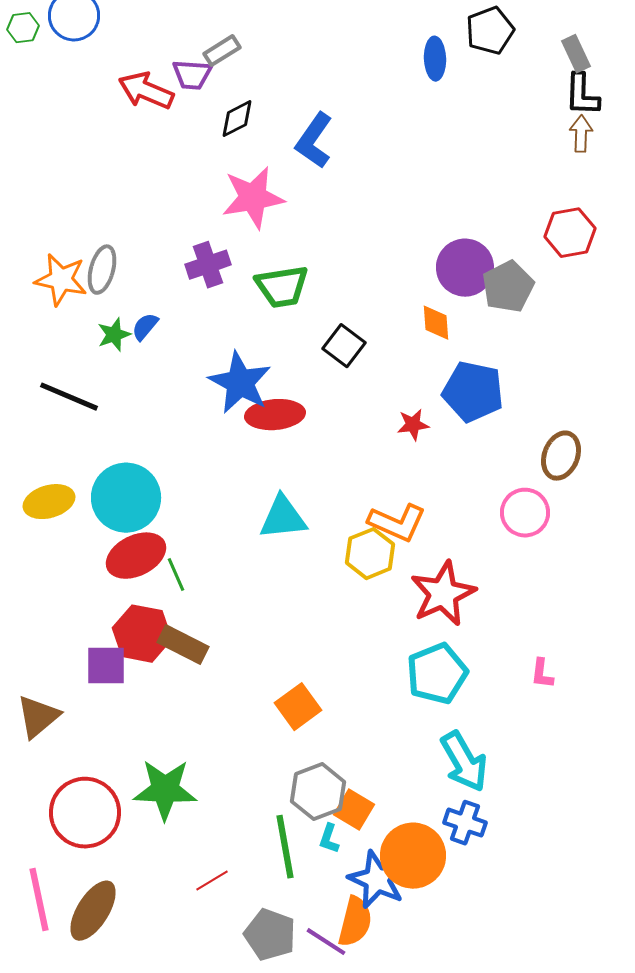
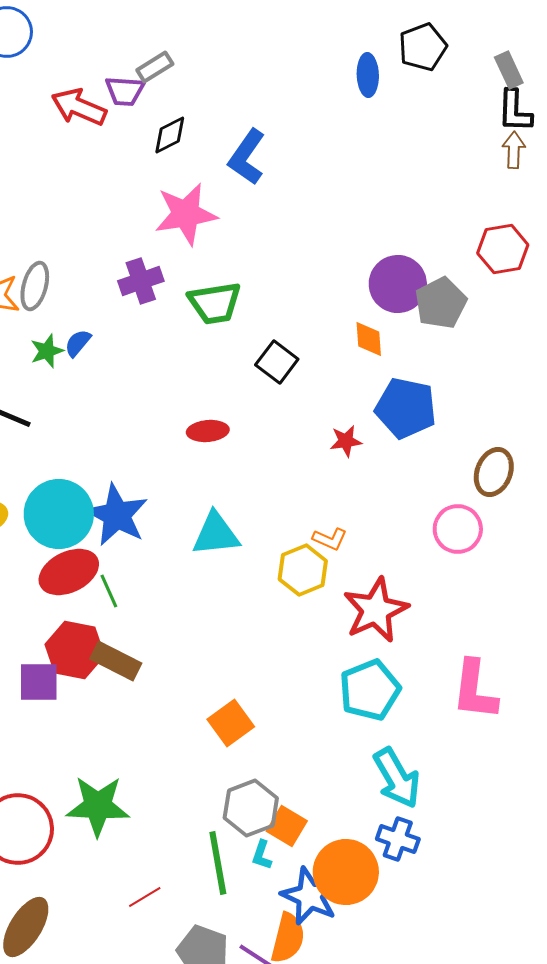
blue star: (240, 383) -> (117, 515), moved
red ellipse: (275, 415) -> (208, 431), size x0.7
orange L-shape: (397, 523) -> (330, 539), size x0.6
pink L-shape: (542, 674) -> (475, 690), size x2.0

